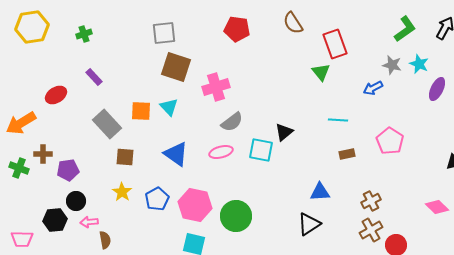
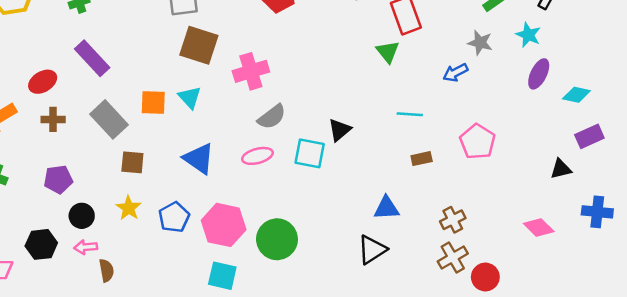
cyan star: (419, 64) -> (528, 35), moved
purple rectangle: (94, 77) -> (92, 58), size x1.6
brown cross: (43, 154) -> (53, 119), moved
black circle: (76, 201) -> (82, 216), moved

